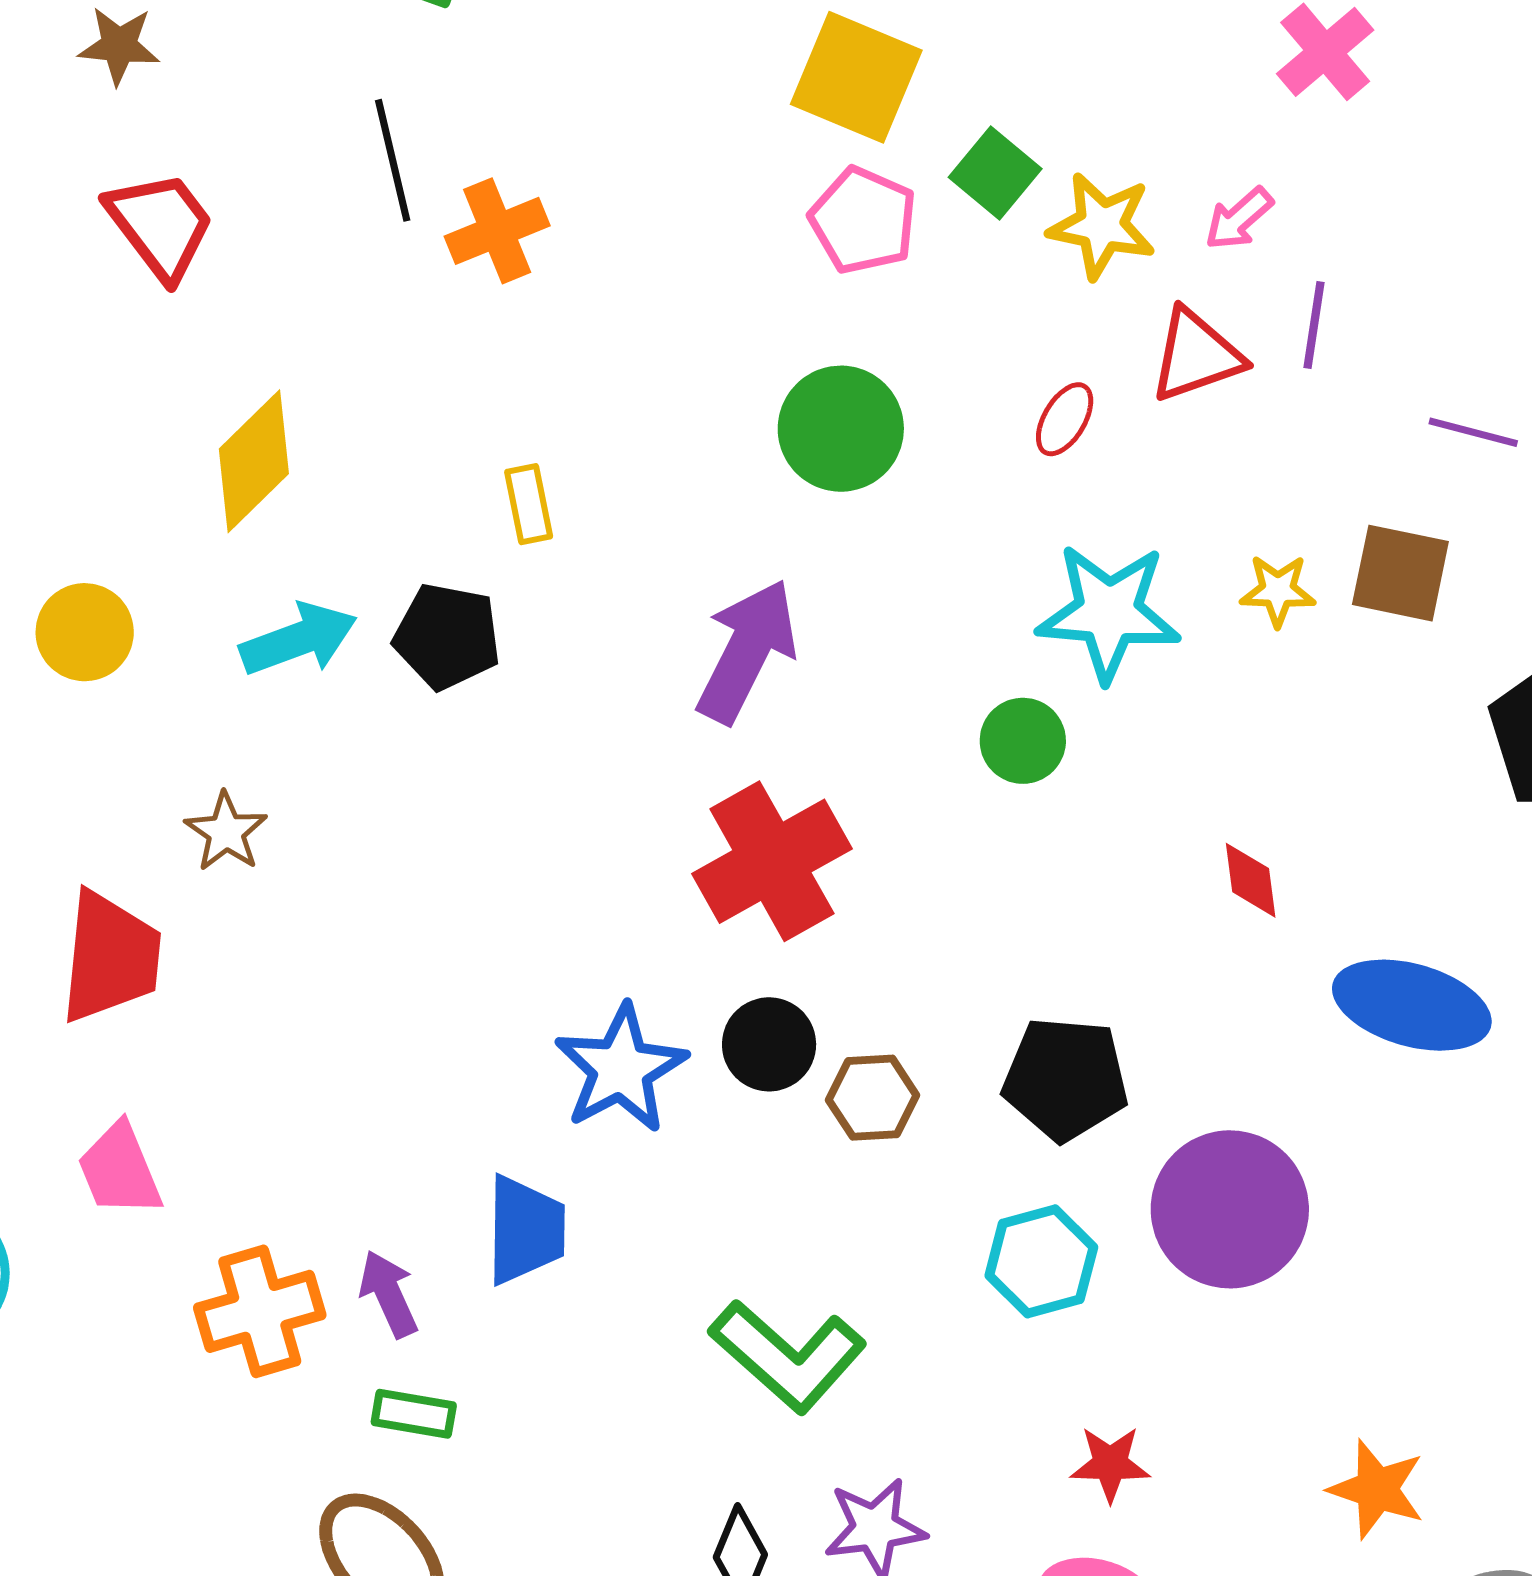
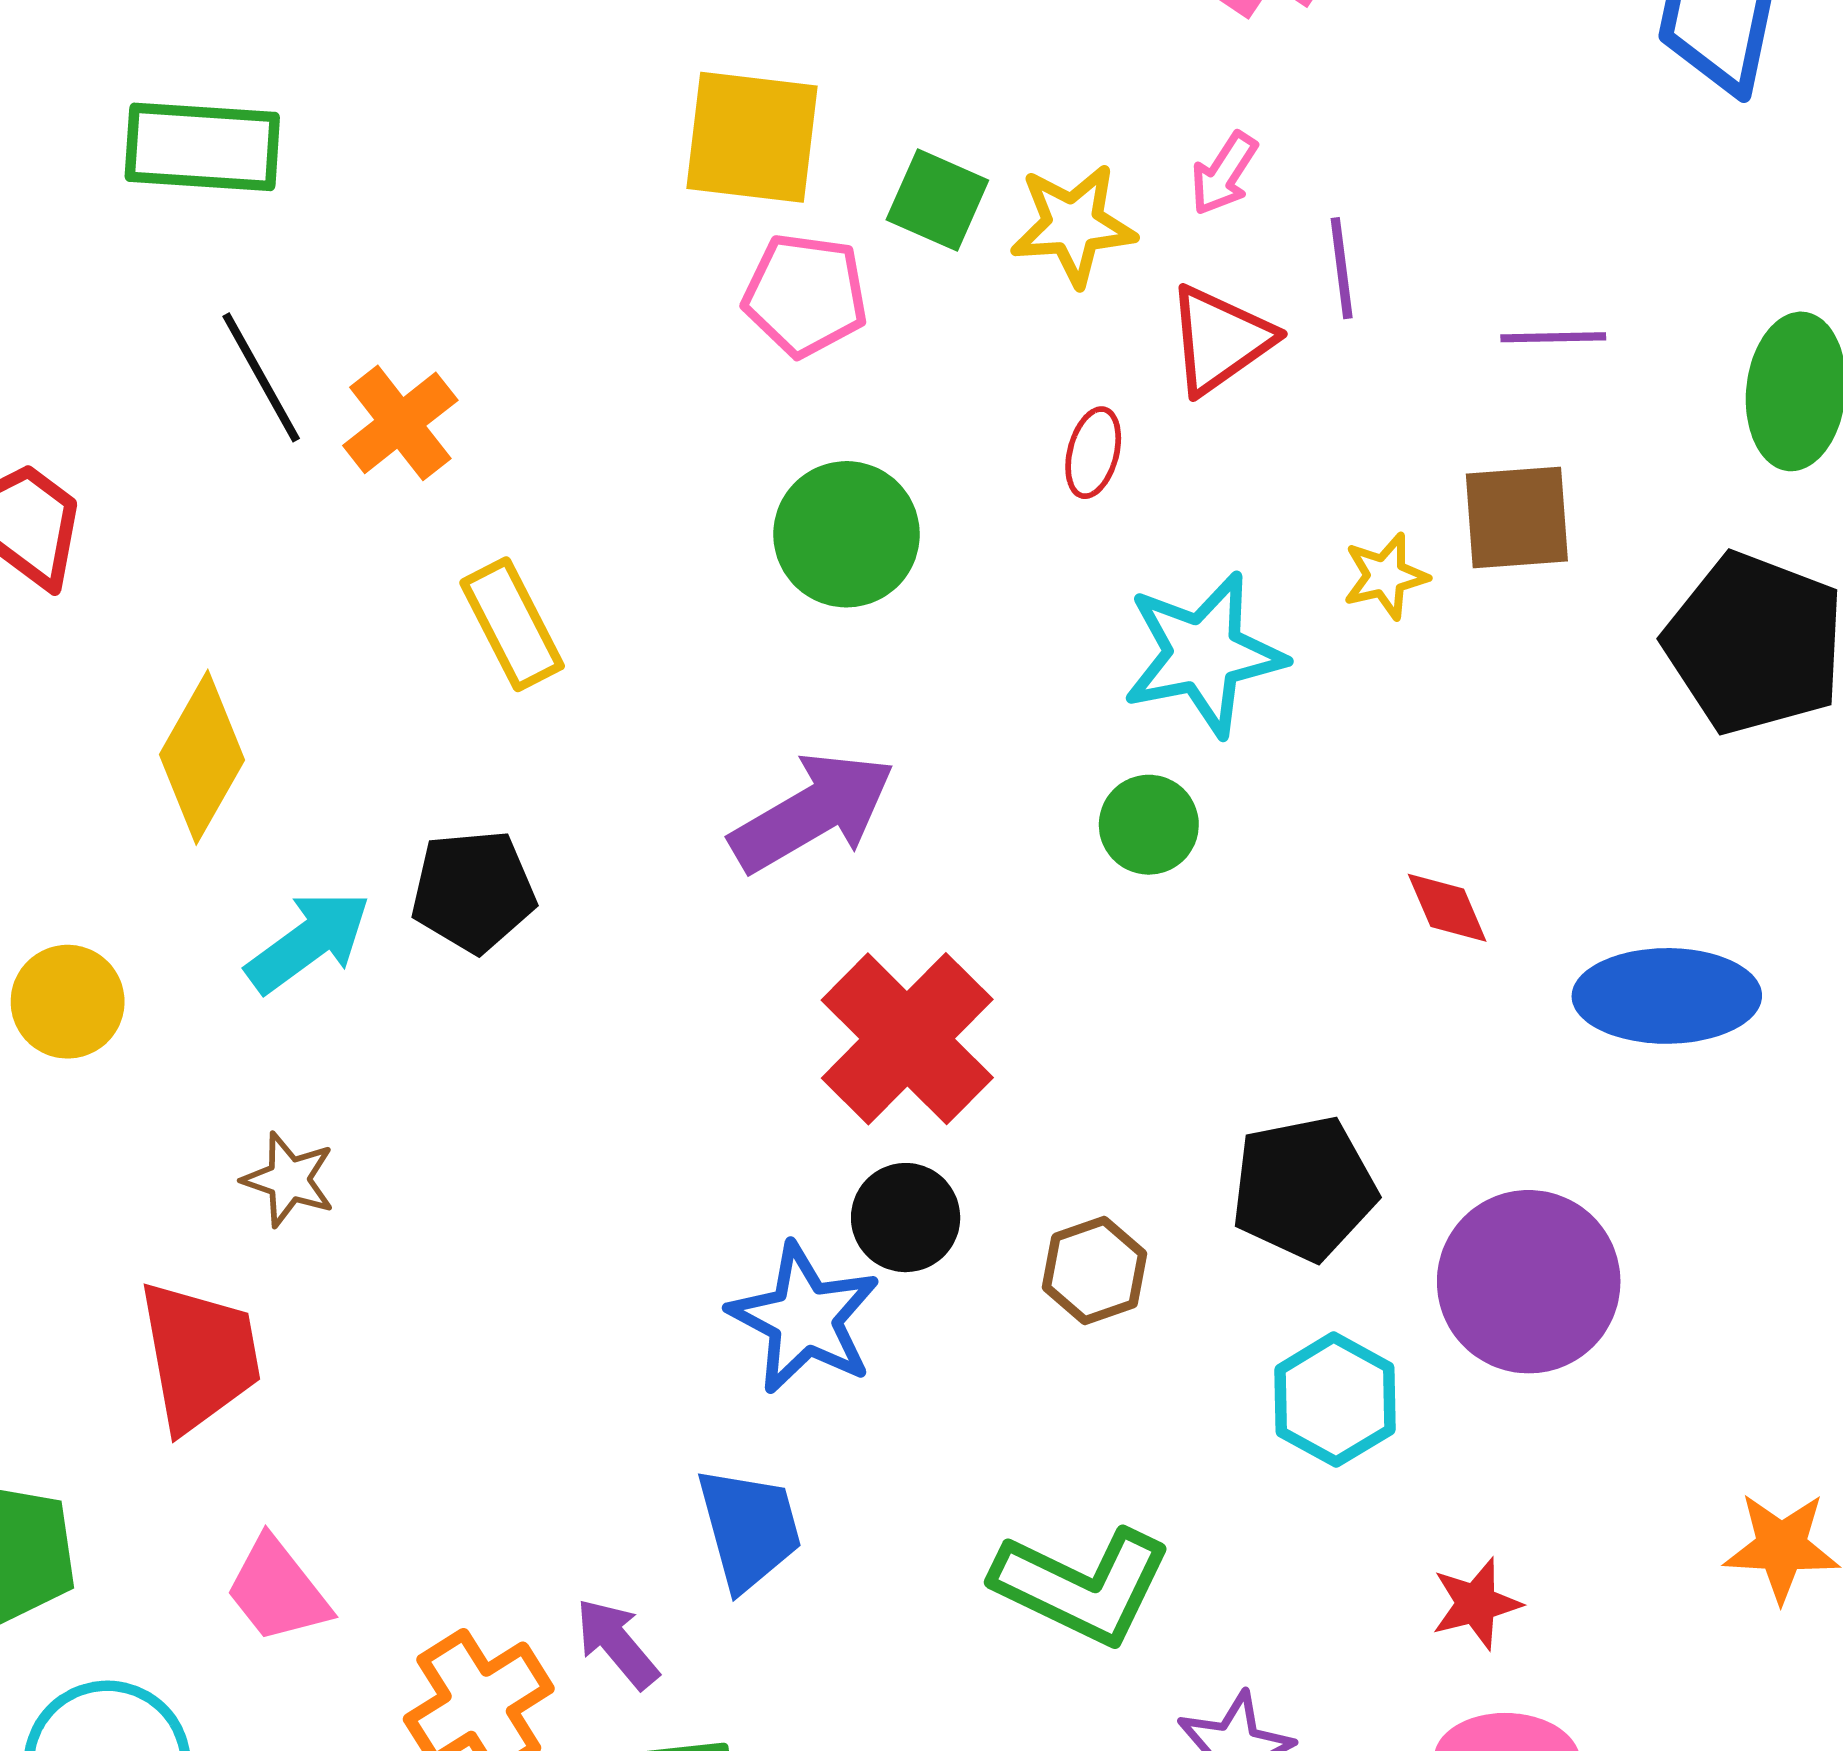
yellow rectangle: (529, 504) -> (512, 624), moved, size x1.4
purple arrow: (747, 651) -> (813, 812), turned 49
black circle: (769, 1044) -> (906, 1218), moved

